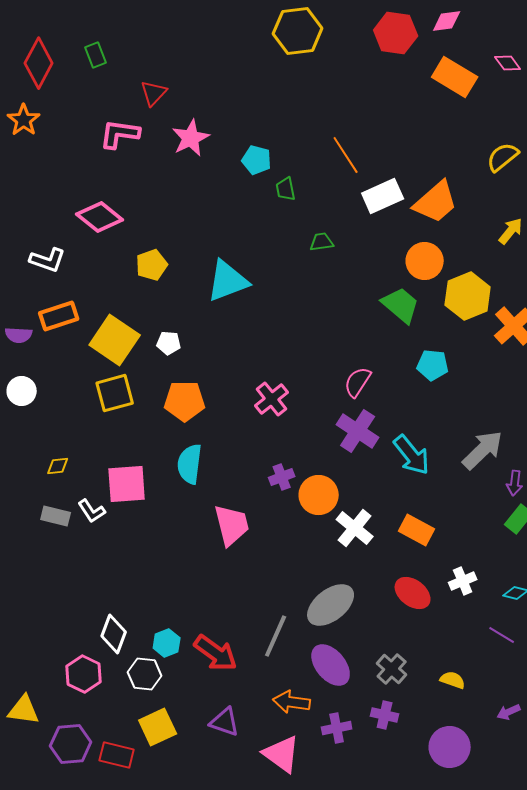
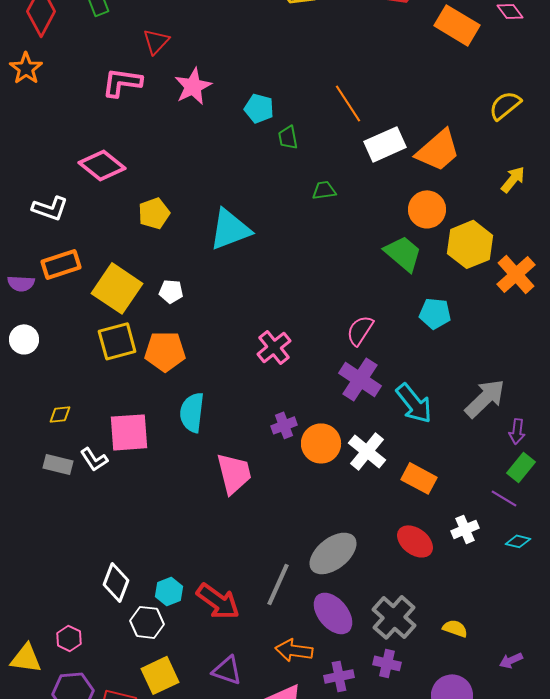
orange pentagon: (185, 401) -> (165, 351), moved
white cross: (355, 528) -> (367, 451), moved
purple line: (502, 635) -> (504, 498), moved
gray cross: (392, 669) -> (394, 617), size x1.4
pink hexagon: (84, 674) -> (69, 638), moved, size x0.7

